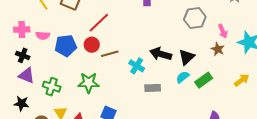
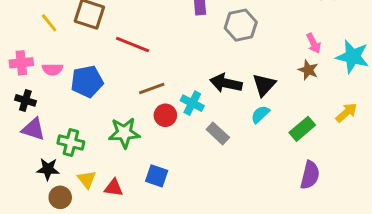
gray hexagon: (195, 18) -> (241, 25), moved
red line: (99, 23) -> (133, 45), turned 70
red circle: (92, 45) -> (165, 115), moved
green rectangle: (204, 80) -> (302, 129), moved
gray rectangle: (153, 88) -> (218, 133), turned 49
black star: (22, 103) -> (48, 169), moved

